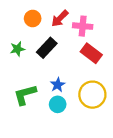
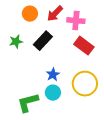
green L-shape: (25, 95) -> (28, 103), moved

